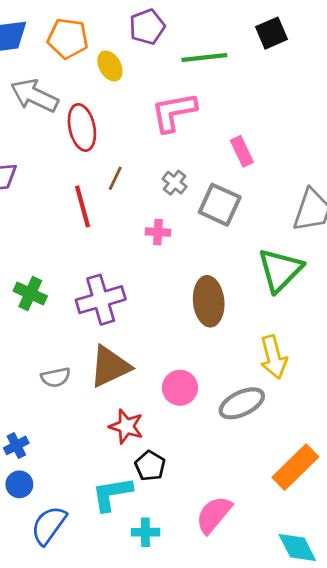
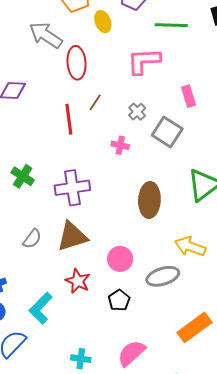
yellow arrow: (274, 357) -> (190, 247), turned 116
gray semicircle: (56, 377) -> (32, 239), turned -50
black pentagon: (150, 466) -> (119, 300), moved
cyan L-shape: (112, 494) -> (41, 308), moved, turned -44

